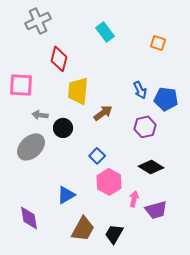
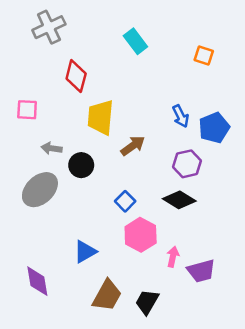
pink square: (21, 85) -> (27, 110), size x0.7
blue pentagon: (166, 99) -> (214, 128), turned -30
black diamond: (151, 167) -> (179, 200), moved

